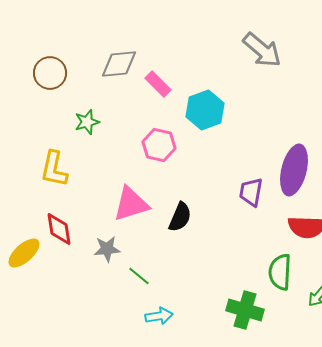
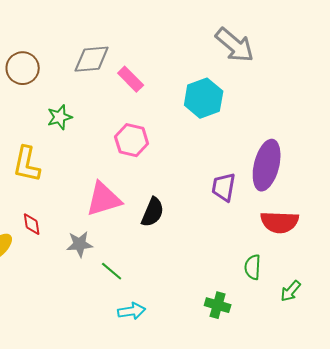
cyan hexagon: (205, 110) -> (204, 98), moved
red diamond: (59, 229) -> (32, 224), size x0.7
green semicircle: (280, 272) -> (253, 267), size x0.7
green cross: (245, 310) -> (218, 305), size x0.7

